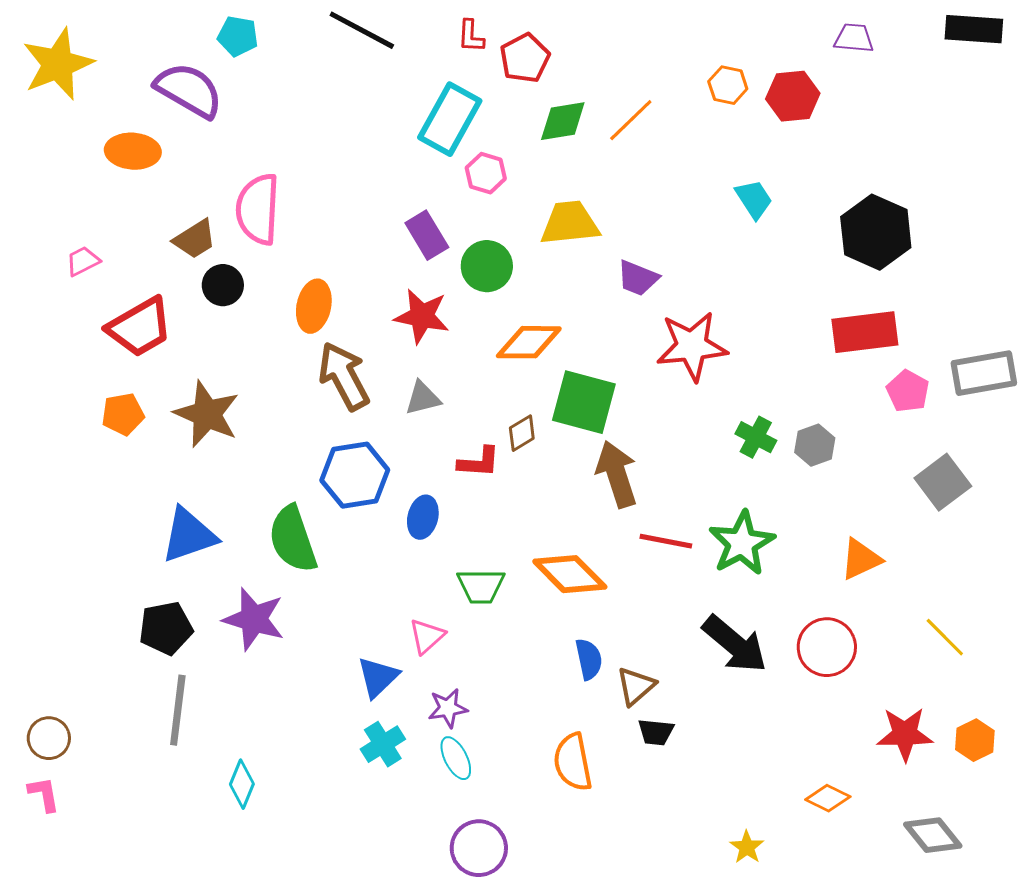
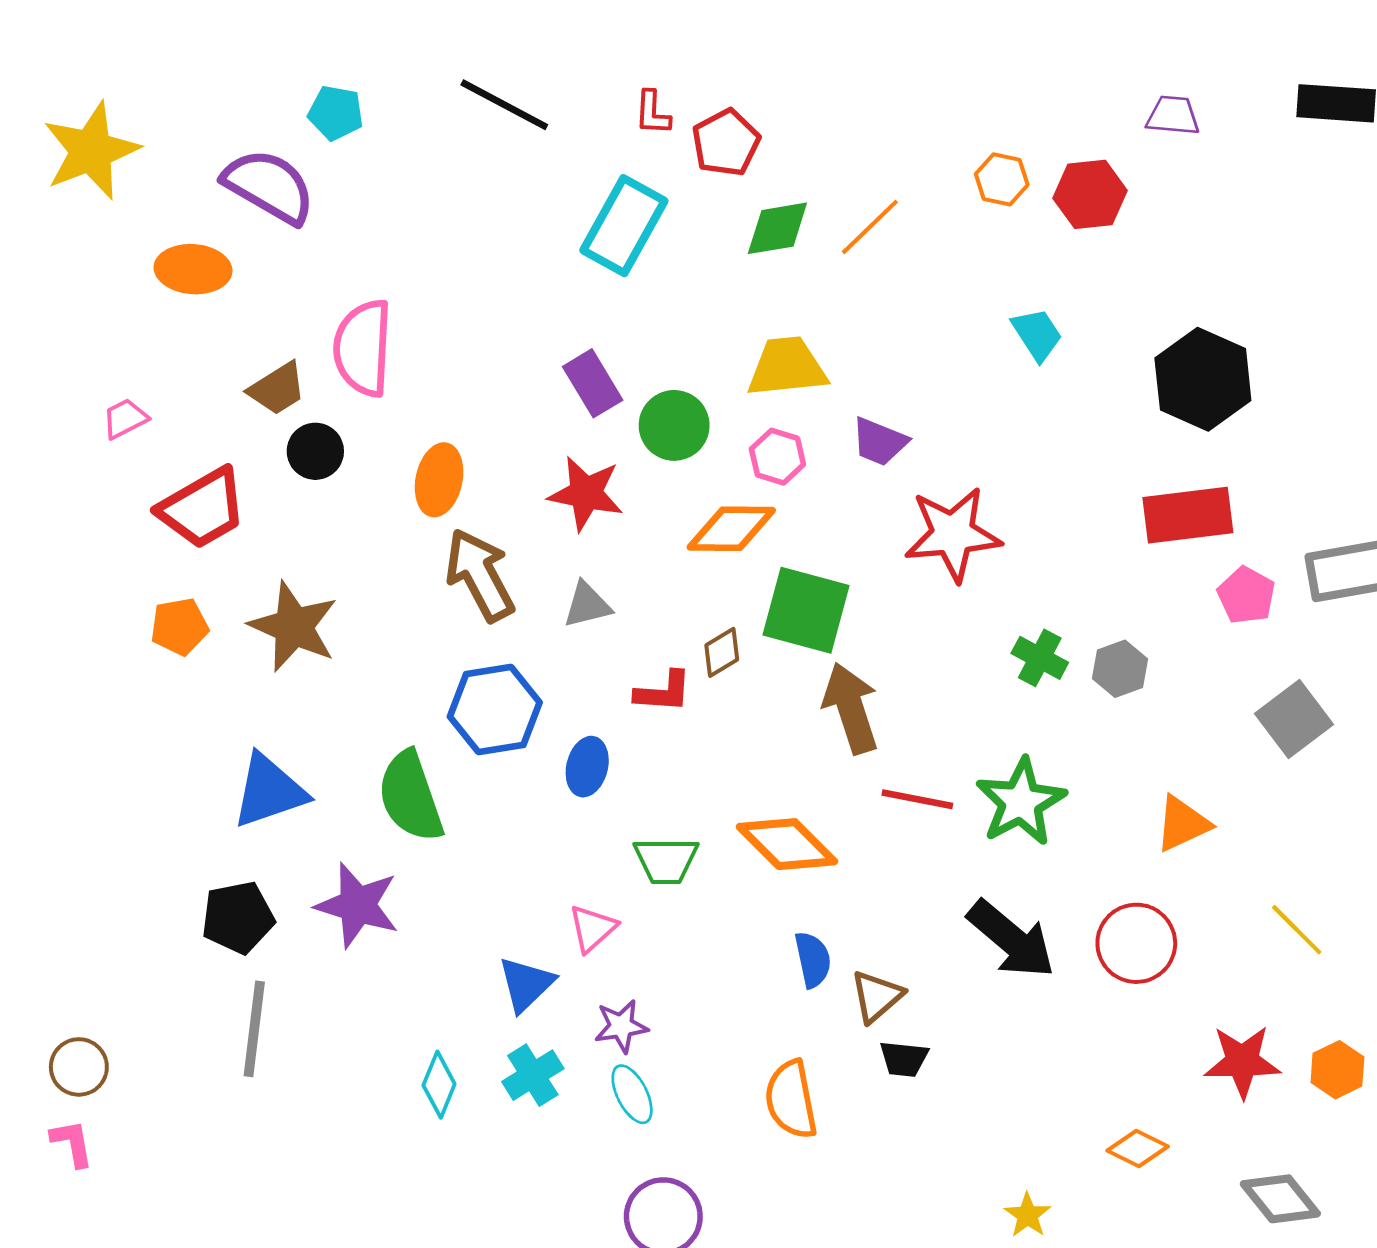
pink hexagon: (486, 173) -> (777, 457), moved
cyan diamond: (242, 784) -> (439, 1085), moved

